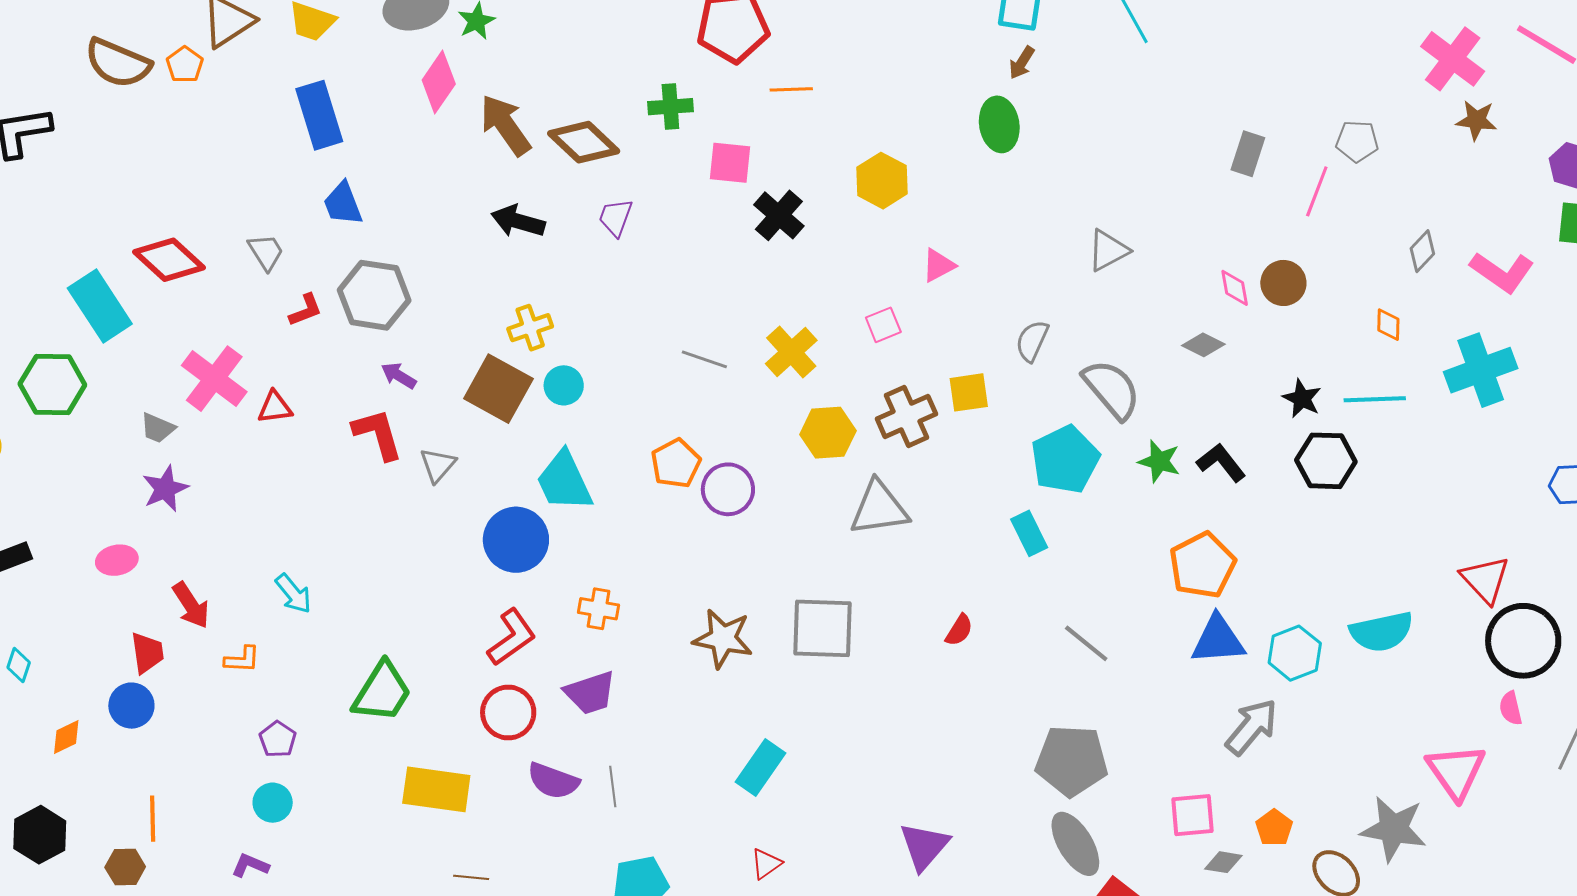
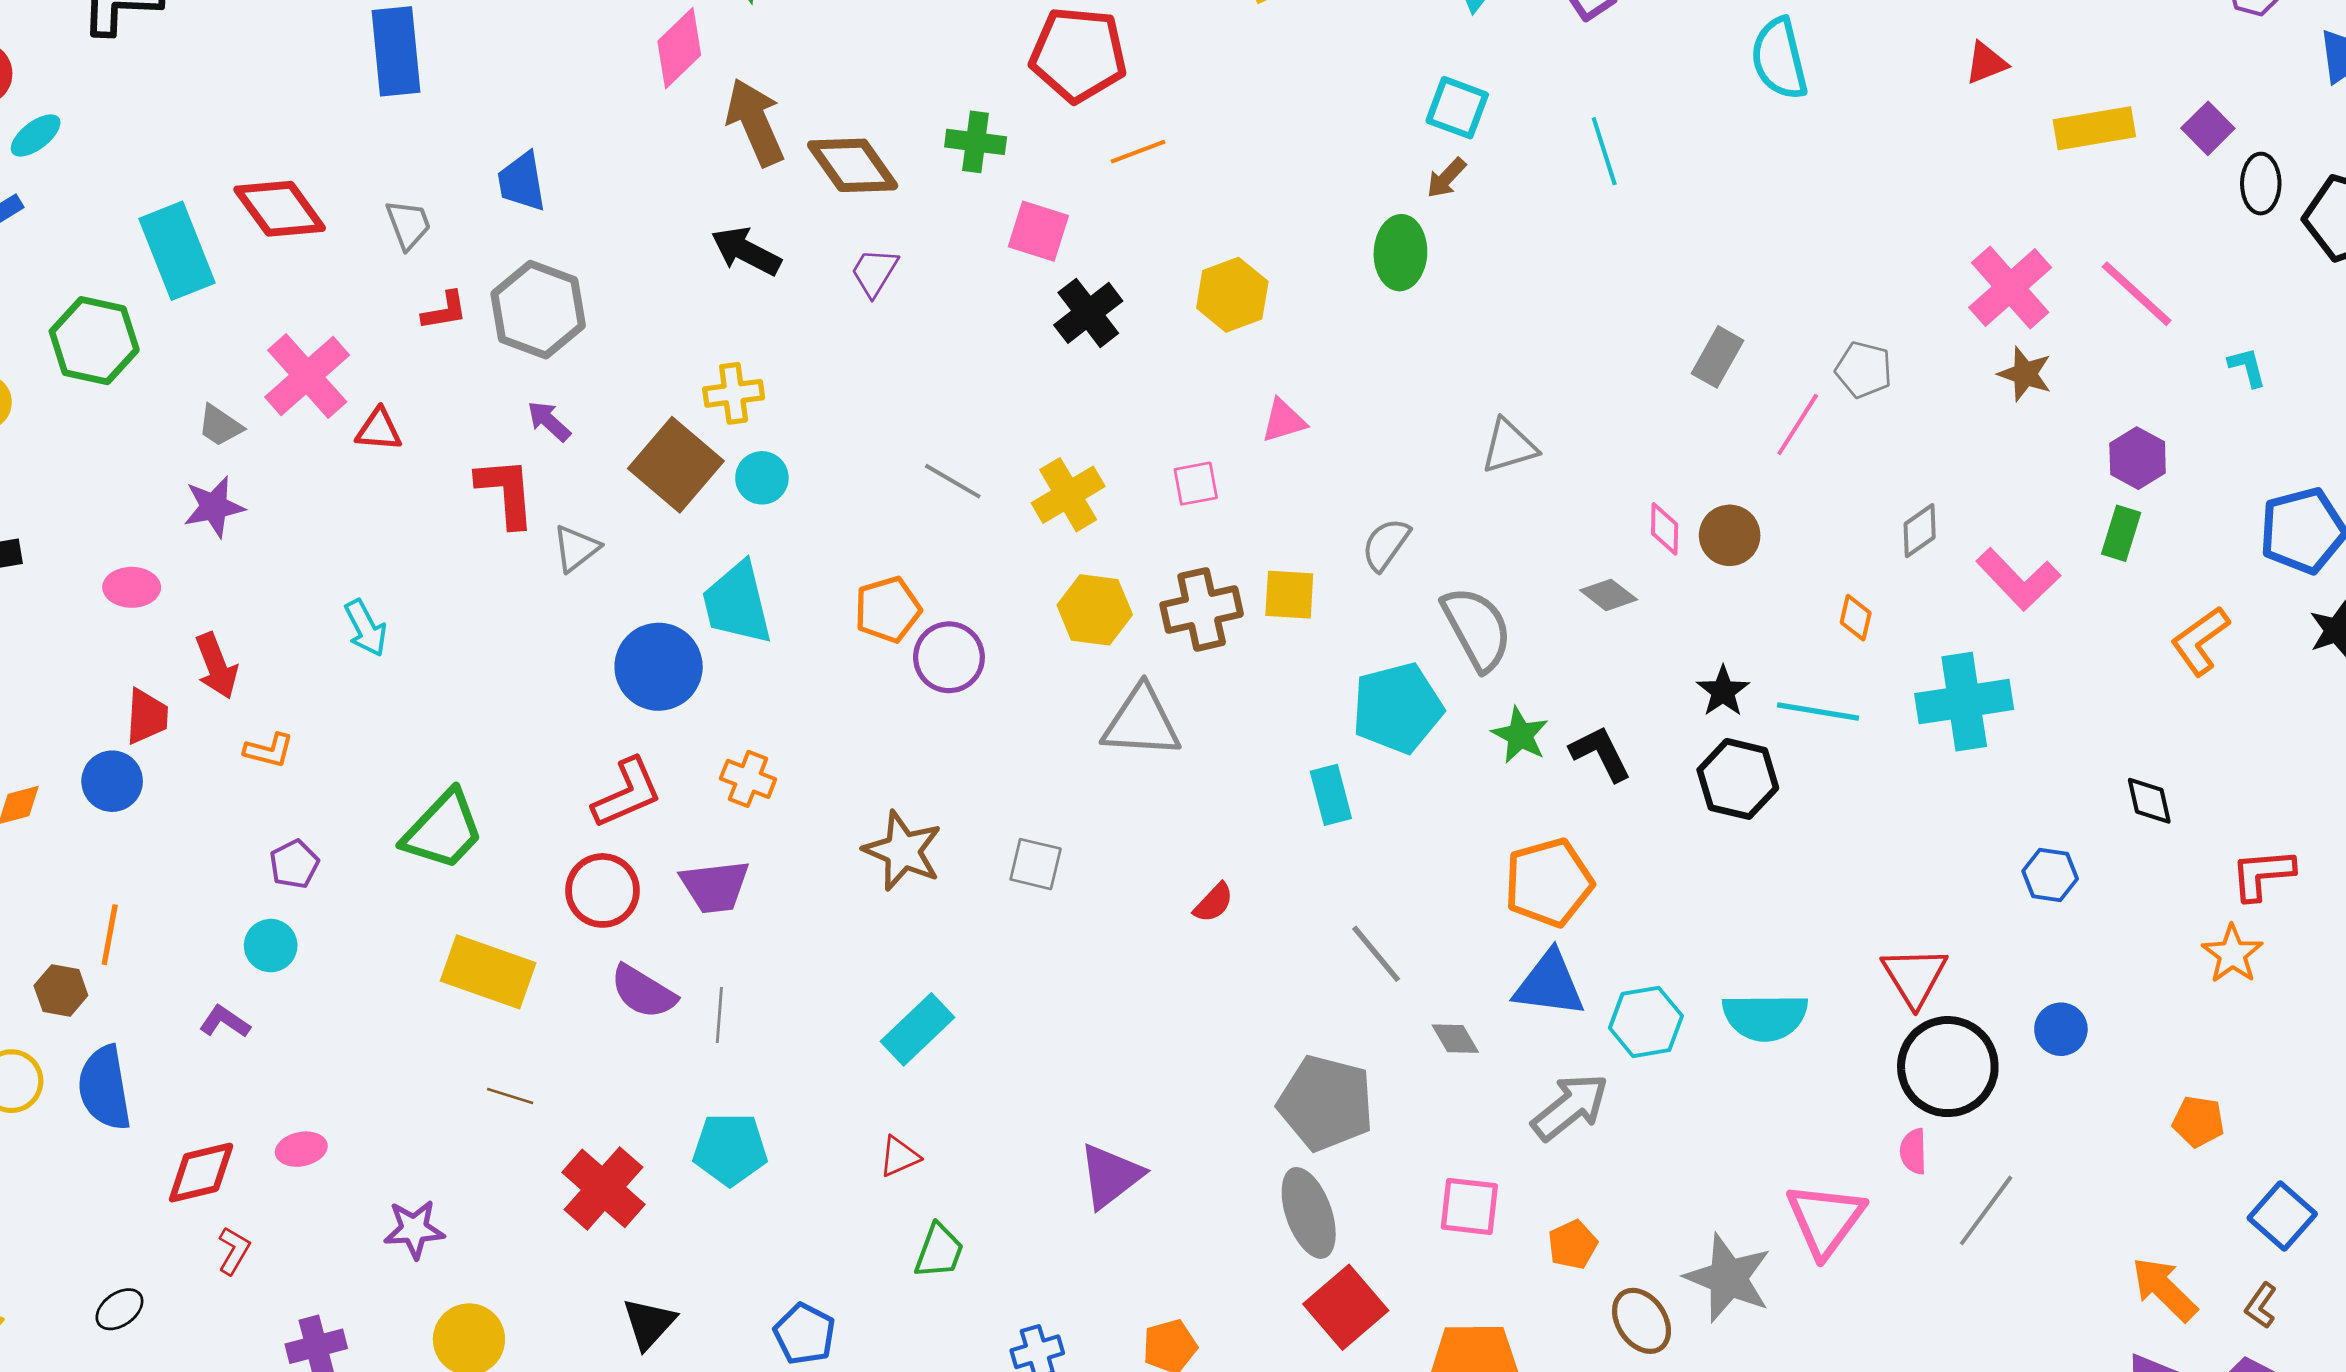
orange line: (791, 89) -> (1138, 152), turned -30
blue rectangle: (319, 115) -> (396, 51), moved
cyan arrow: (293, 594) -> (366, 628), moved
gray square: (822, 628) -> (1036, 864), size x0.6
gray diamond: (1223, 862) -> (1455, 1039), moved, turned 39

